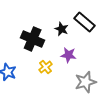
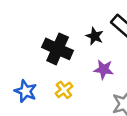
yellow cross: (46, 67) -> (64, 90), moved

